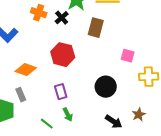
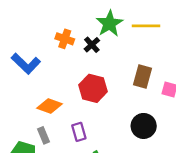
brown rectangle: (96, 28) -> (142, 77), moved
purple rectangle: (61, 92) -> (79, 132), moved

